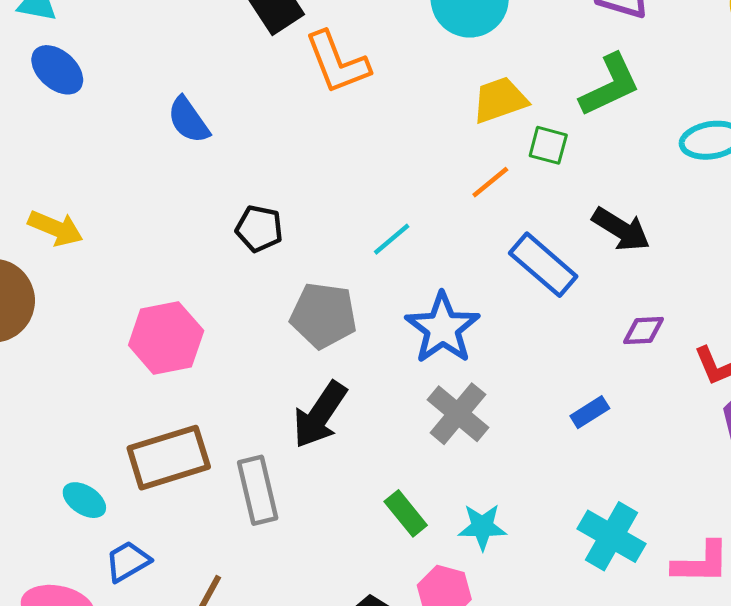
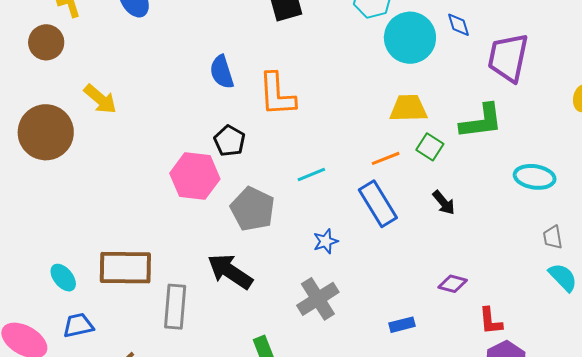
orange L-shape: (337, 62) -> (277, 94), moved
blue semicircle: (188, 120) -> (222, 72), moved
black arrow: (621, 229) -> (444, 203), moved, size x0.7
blue rectangle: (543, 265) -> (378, 204), moved
blue star: (443, 328) -> (326, 241), size x0.5
pink hexagon: (166, 338) -> (195, 176), moved
black arrow: (320, 415) -> (230, 271), turned 72

